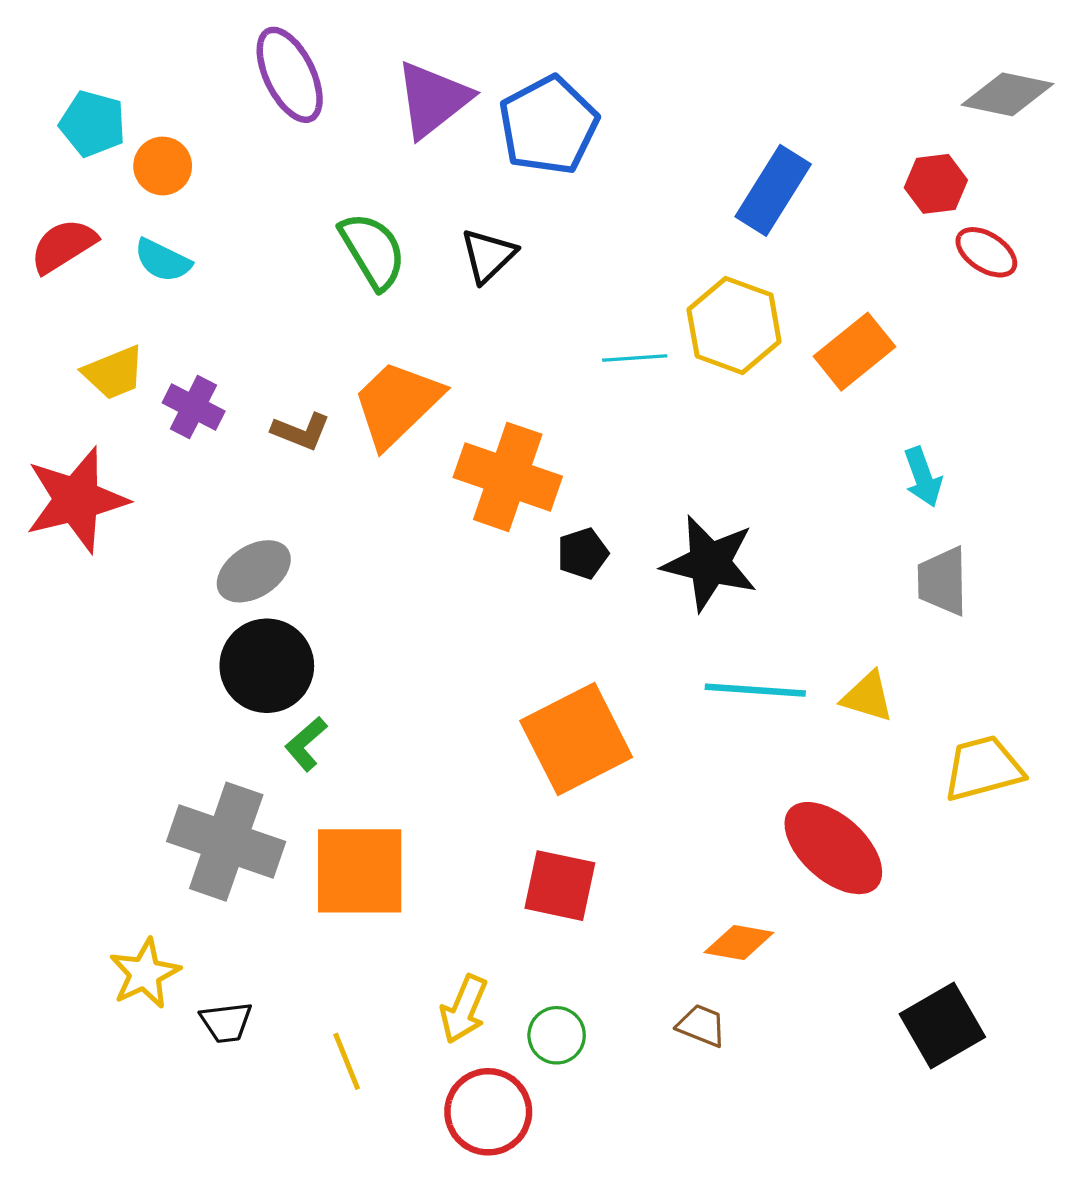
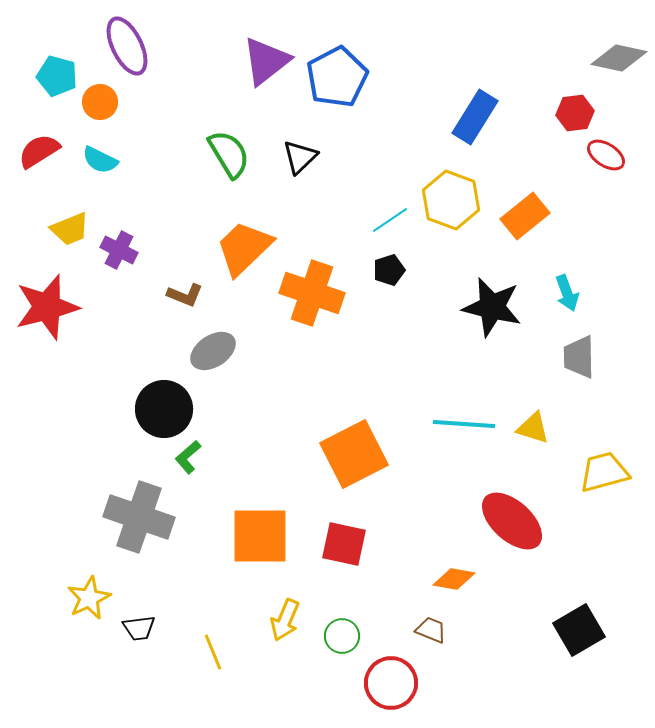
purple ellipse: (290, 75) -> (127, 46), moved
cyan line: (635, 358) -> (390, 220), turned -30
brown L-shape: (301, 431) -> (185, 295), moved
black pentagon: (583, 553) -> (389, 270), moved
black star: (710, 563) -> (492, 307), moved
gray ellipse: (254, 571) -> (213, 351), moved
orange square: (360, 871) -> (260, 536), moved
red circle: (488, 1112) -> (391, 683), moved

